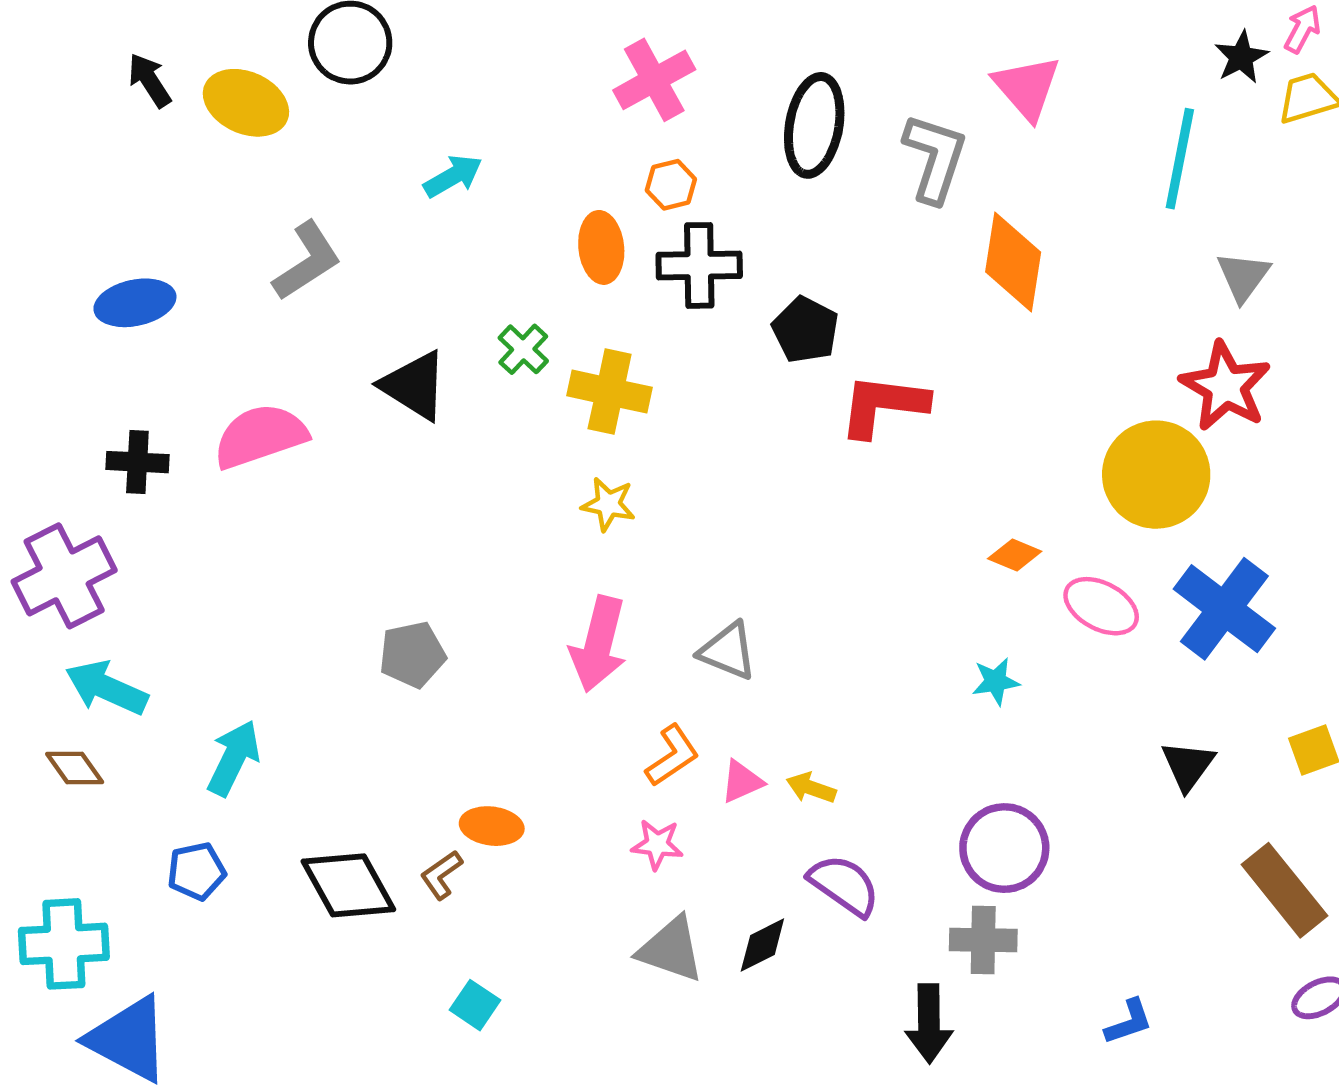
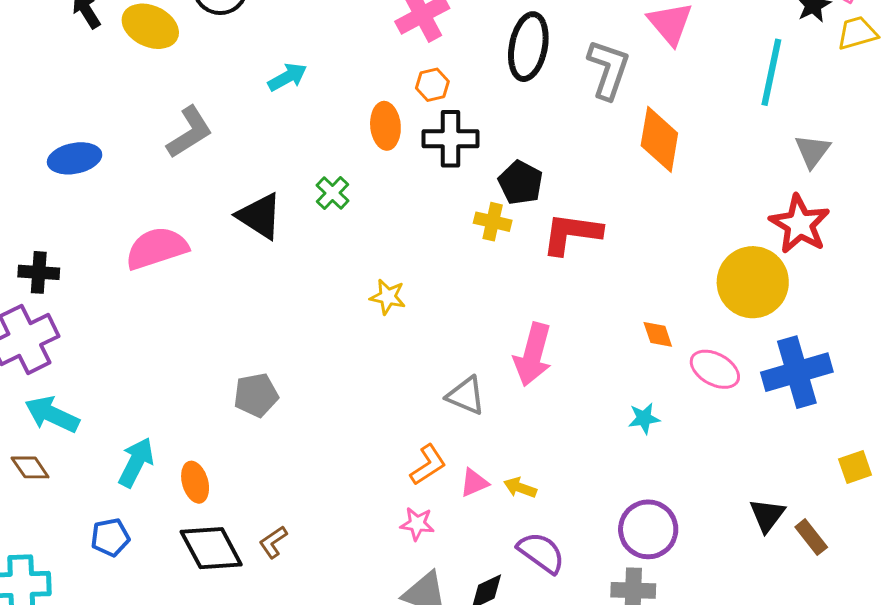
yellow cross: (610, 392) -> (493, 222), moved, size x0.7
black cross: (137, 462) -> (39, 272), moved
orange diamond: (1015, 555) -> (658, 334), turned 48
blue cross: (1224, 609) -> (797, 372), turned 36
pink arrow: (598, 644) -> (533, 355), moved
black triangle: (1188, 766) -> (767, 515), moved
orange ellipse: (492, 826) -> (195, 482), moved, turned 66
brown rectangle: (1284, 890) -> (811, 537), moved, size x0.6

